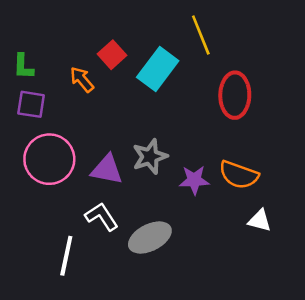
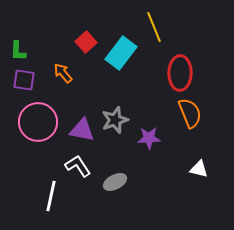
orange arrow: (82, 79) -> (63, 73), moved
orange semicircle: (239, 175) -> (190, 113), moved, turned -132
gray ellipse: (150, 238) -> (115, 182), size x0.7

